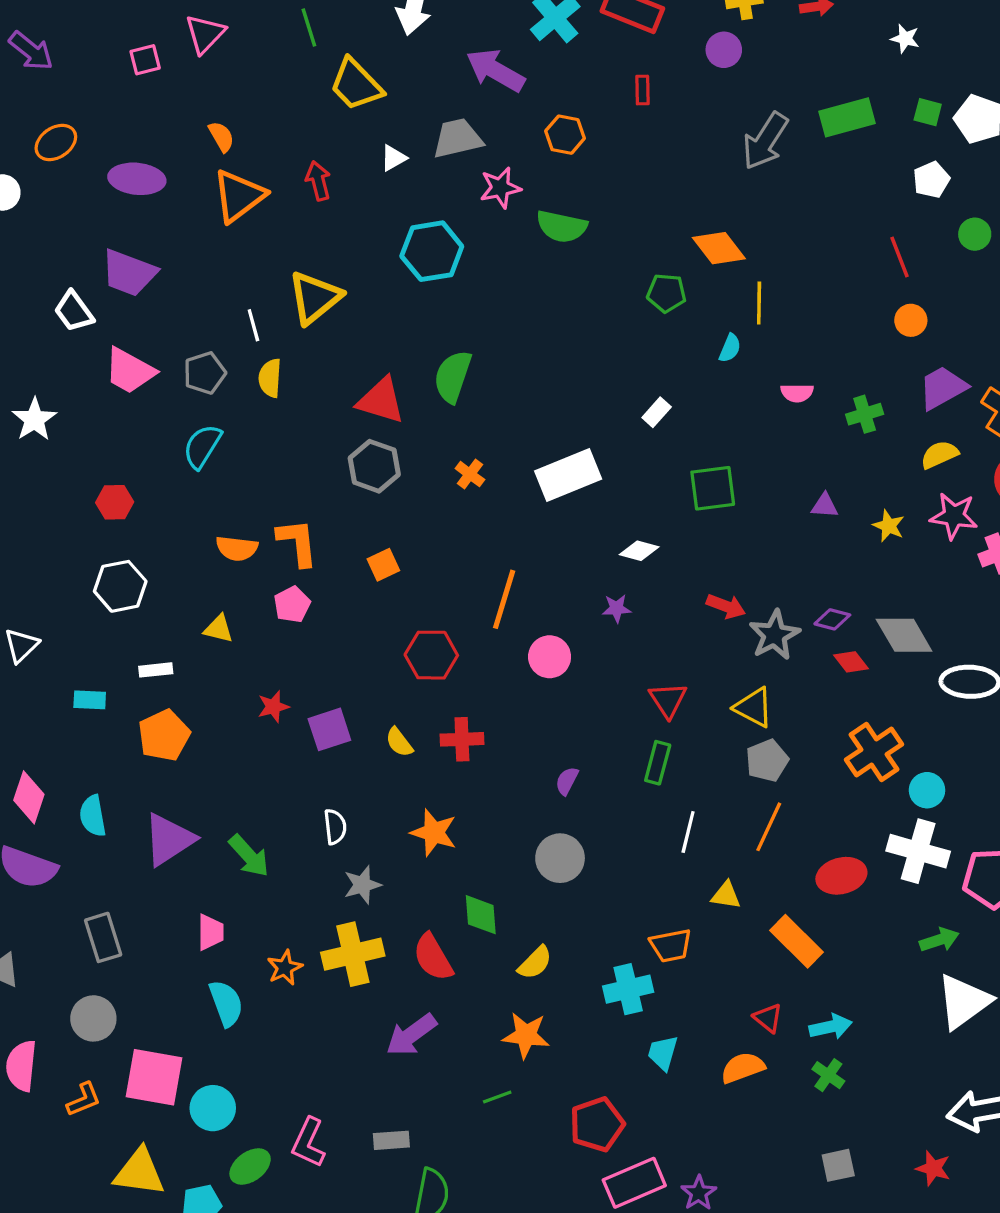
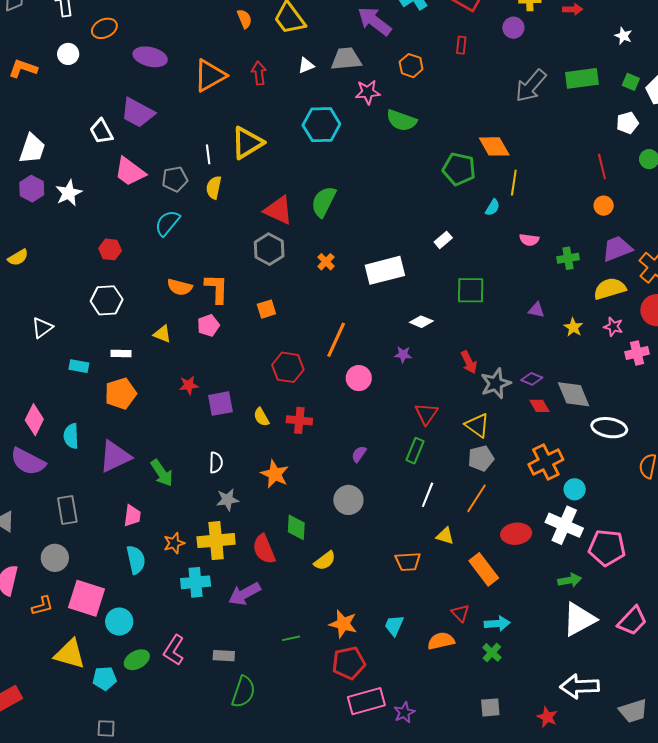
orange semicircle: (221, 137) -> (245, 19), moved
green pentagon: (666, 293) -> (459, 169), size x1.4
yellow semicircle: (939, 455) -> (610, 289), size x1.4
pink star: (954, 516) -> (613, 327), size x0.7
red arrow: (726, 606) -> (469, 362), turned 35
cyan cross: (628, 989) -> (196, 582), moved
orange star: (526, 1035) -> (343, 624), moved

